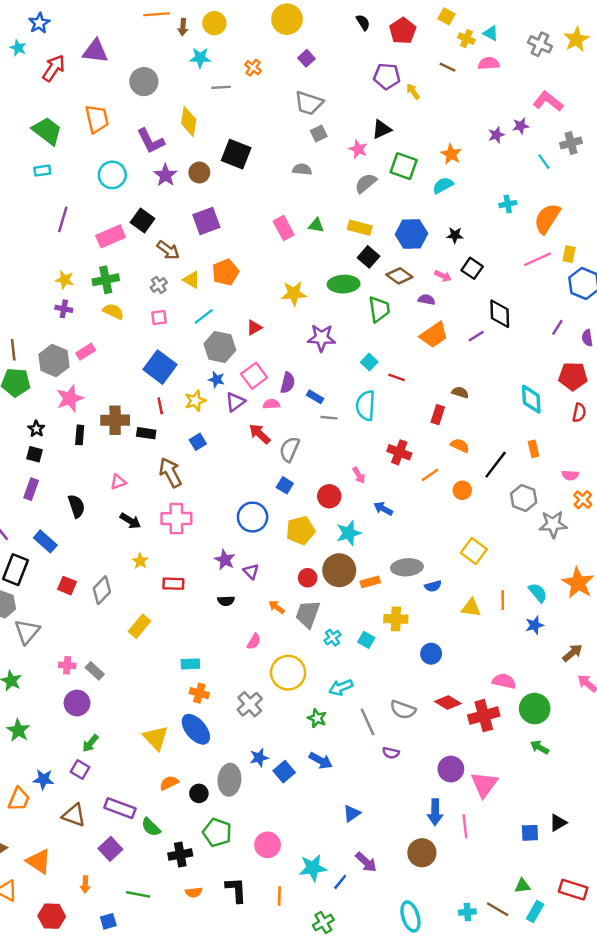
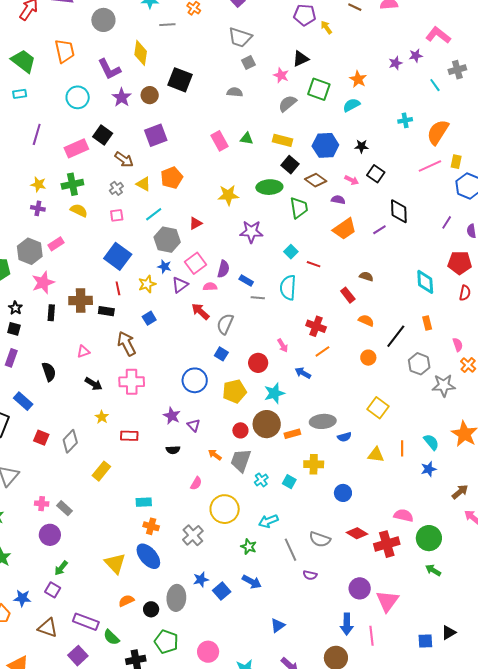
red rectangle: (438, 415) -> (348, 295), turned -56
orange line: (430, 475) -> (322, 351), moved
pink semicircle: (570, 475) -> (458, 345), turned -112

